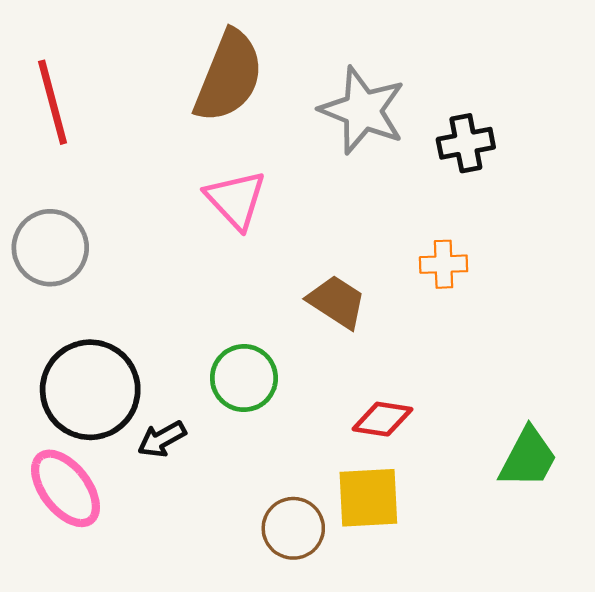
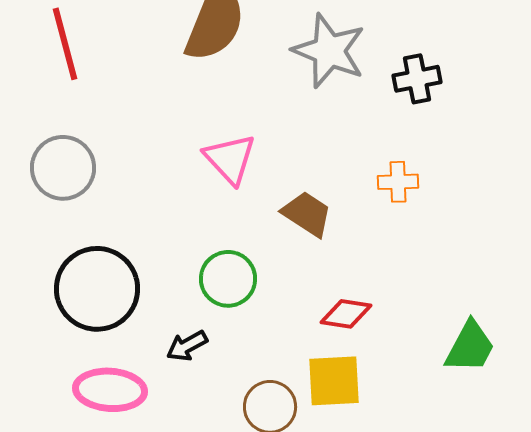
pink triangle: (236, 200) -> (230, 159), moved
black arrow: (162, 439) -> (187, 346), moved
pink ellipse: (66, 488) -> (110, 390), moved, turned -48

